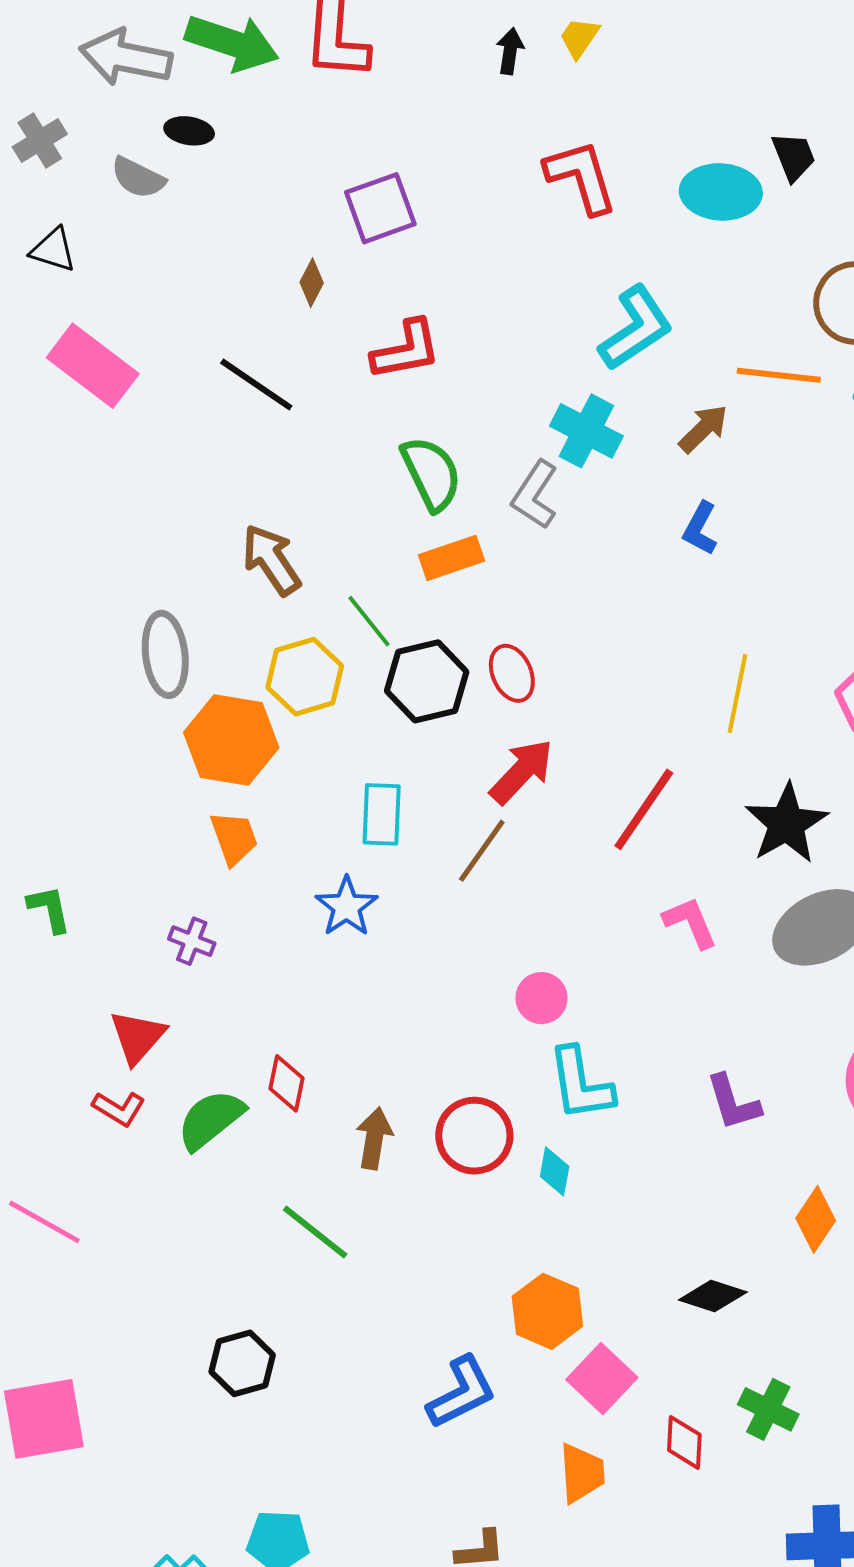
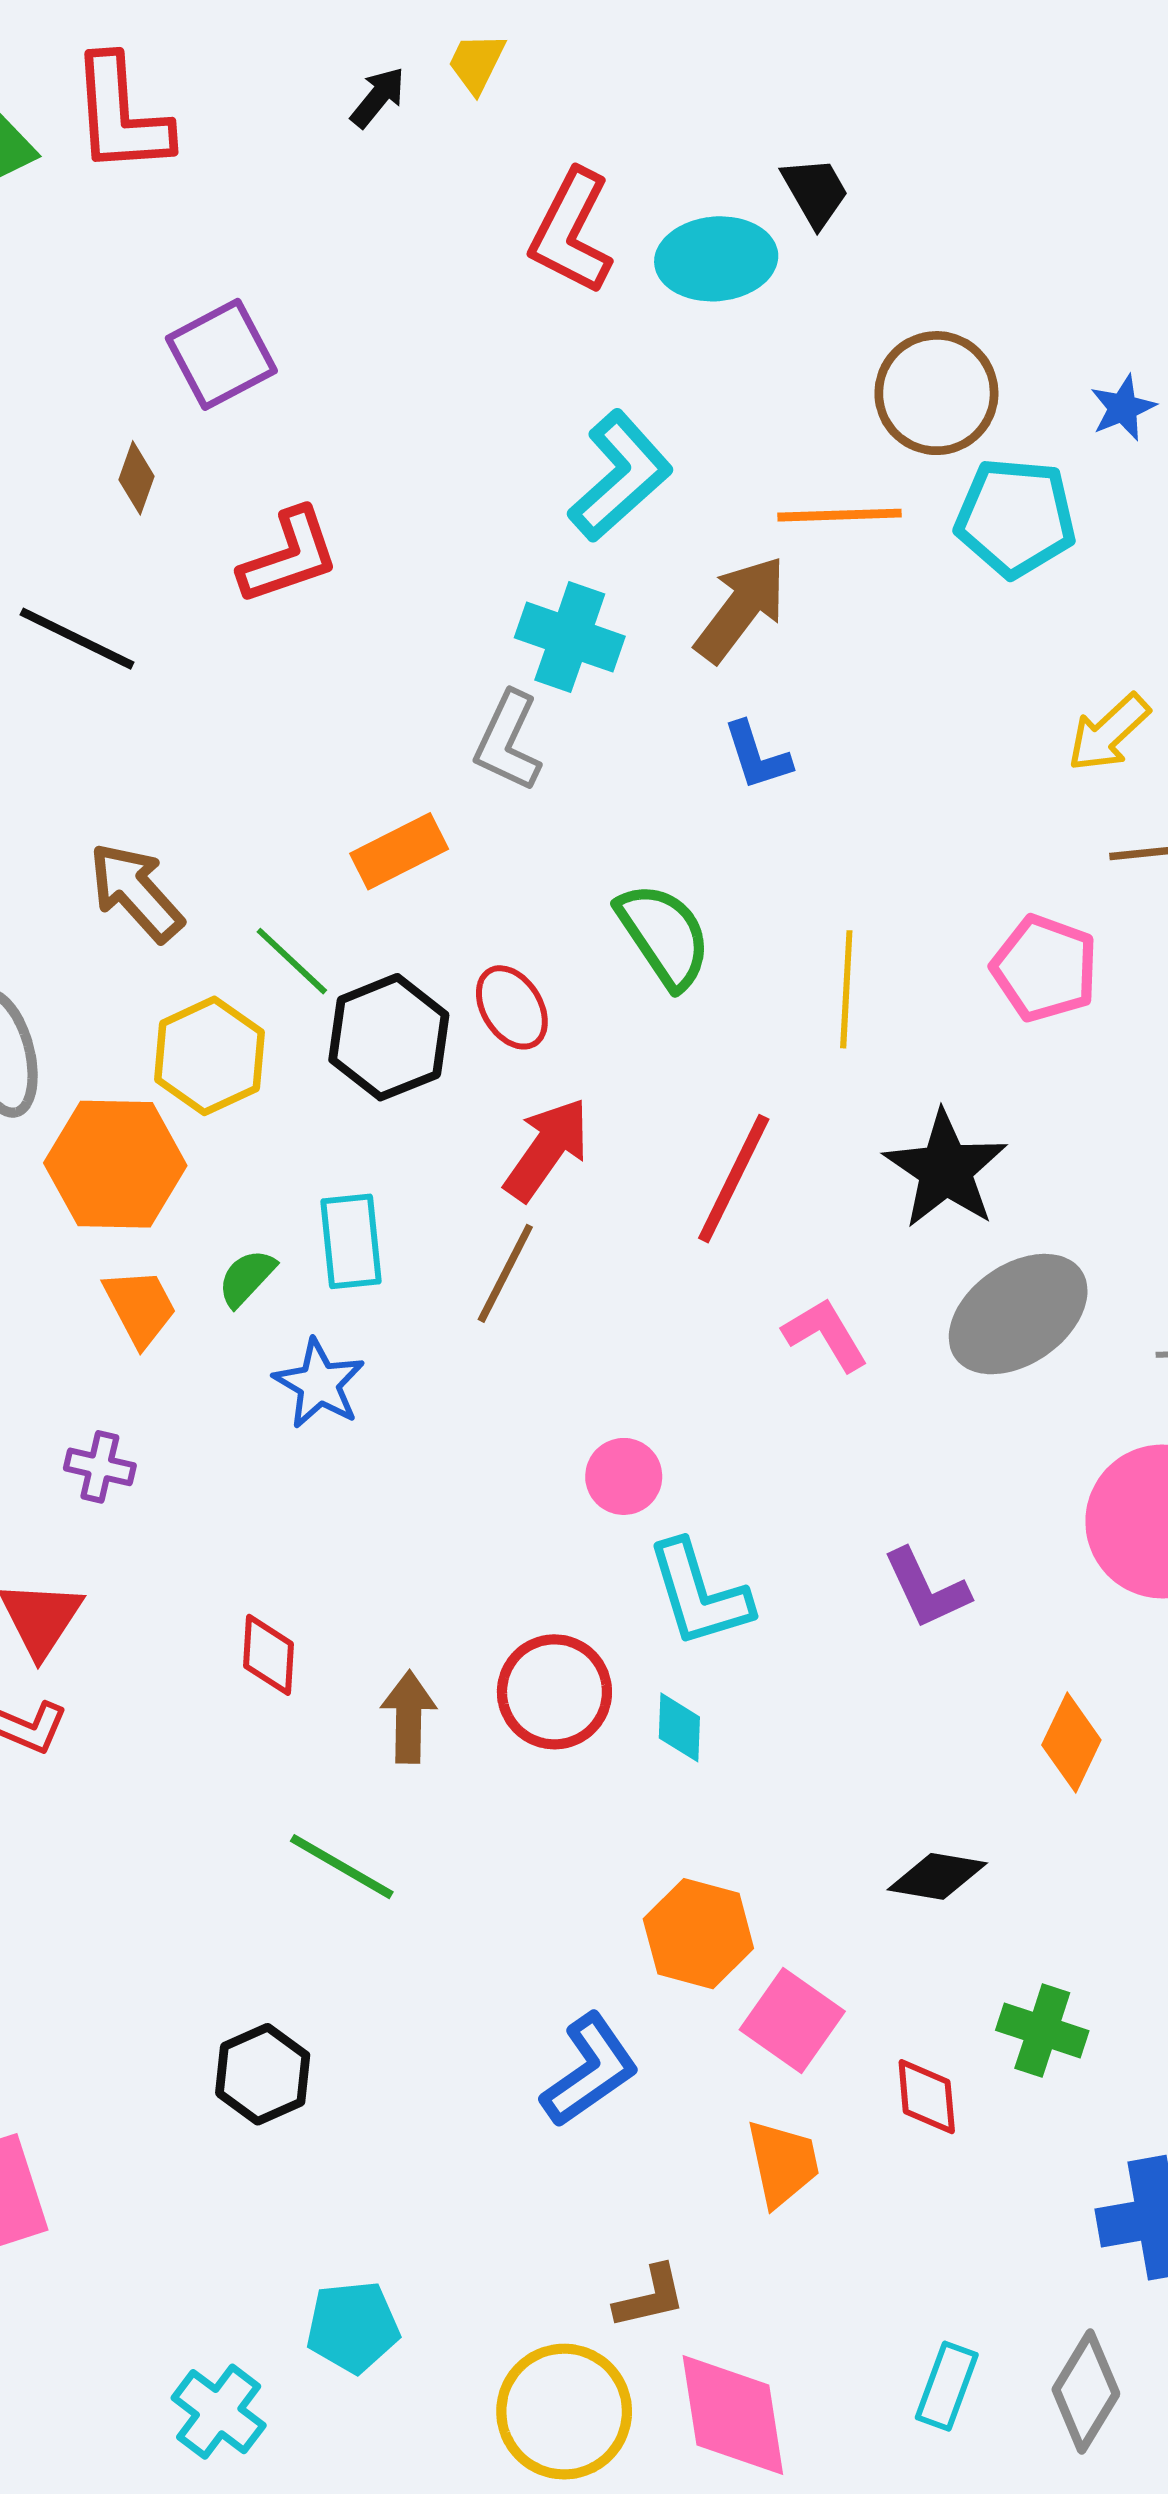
black arrow: (510, 51) -> (378, 97), turned 39
red L-shape: (581, 177) -> (571, 232), moved, turned -128
brown arrow: (703, 429) -> (741, 609), size x1.4
green semicircle: (431, 473) -> (664, 935), moved
blue L-shape: (700, 529) -> (757, 756), turned -38
green semicircle: (211, 1120) -> (247, 1278), moved, size x0.6

